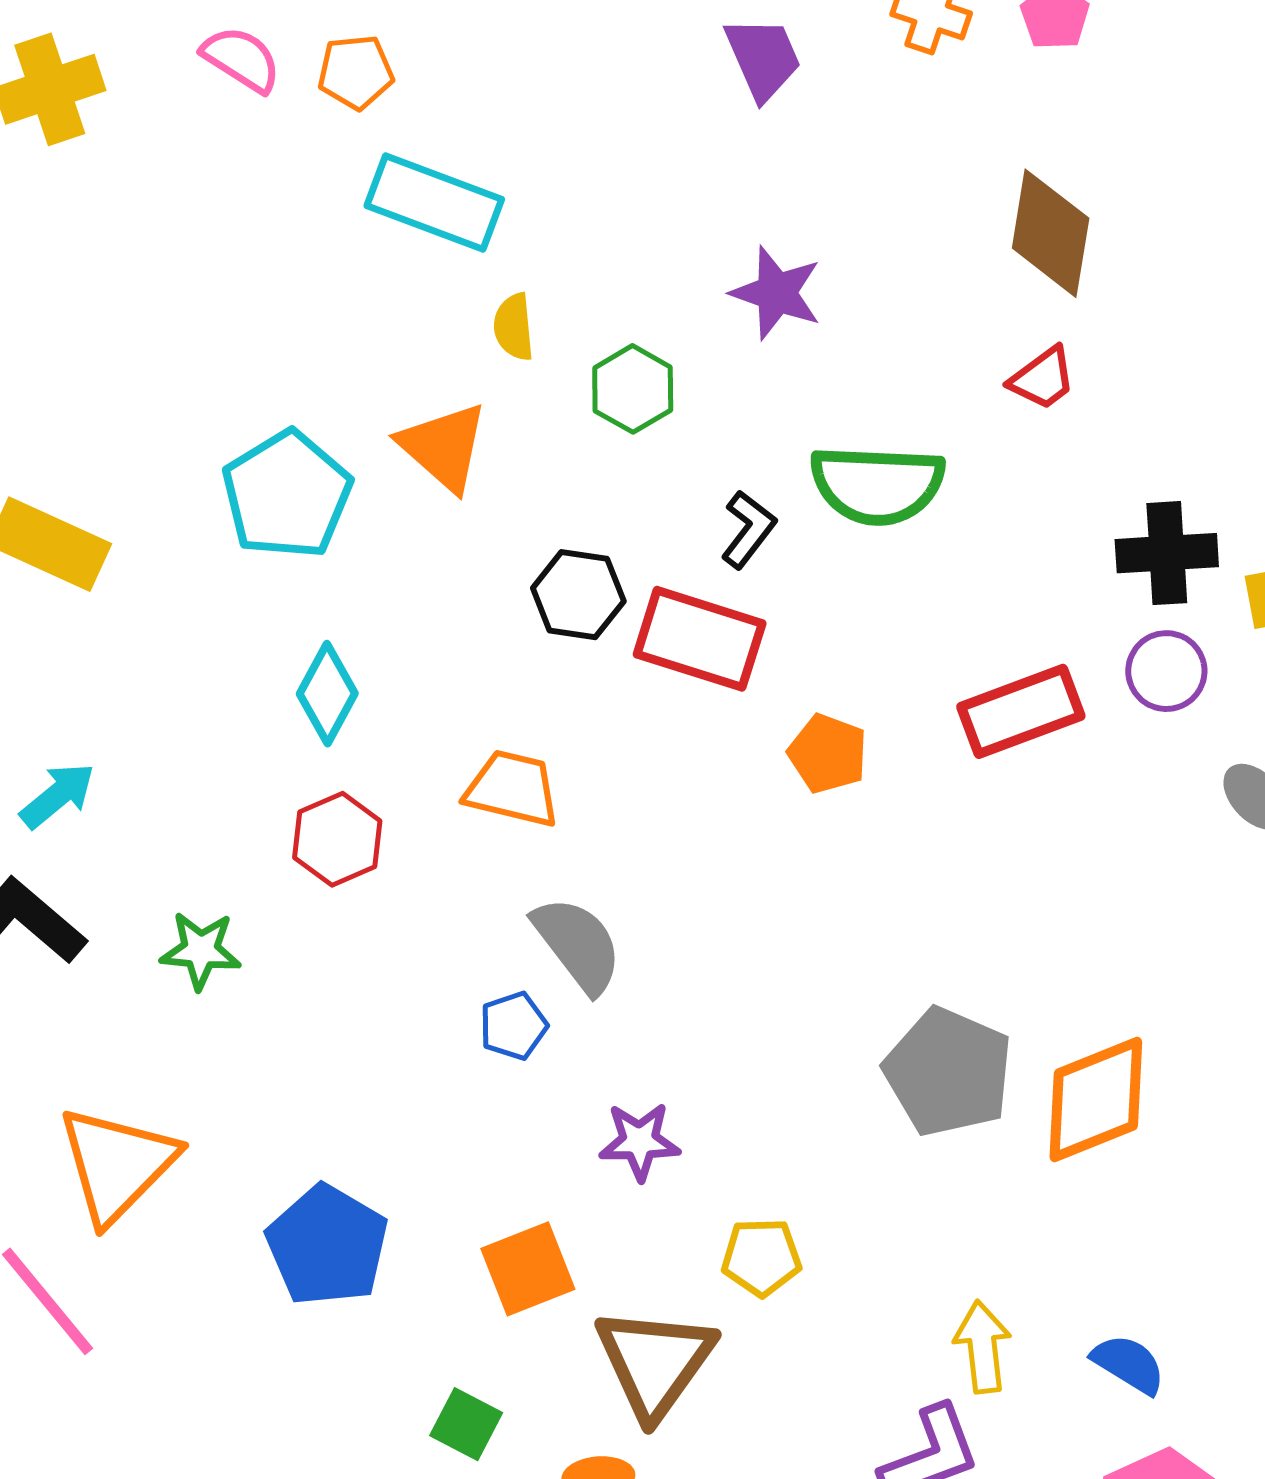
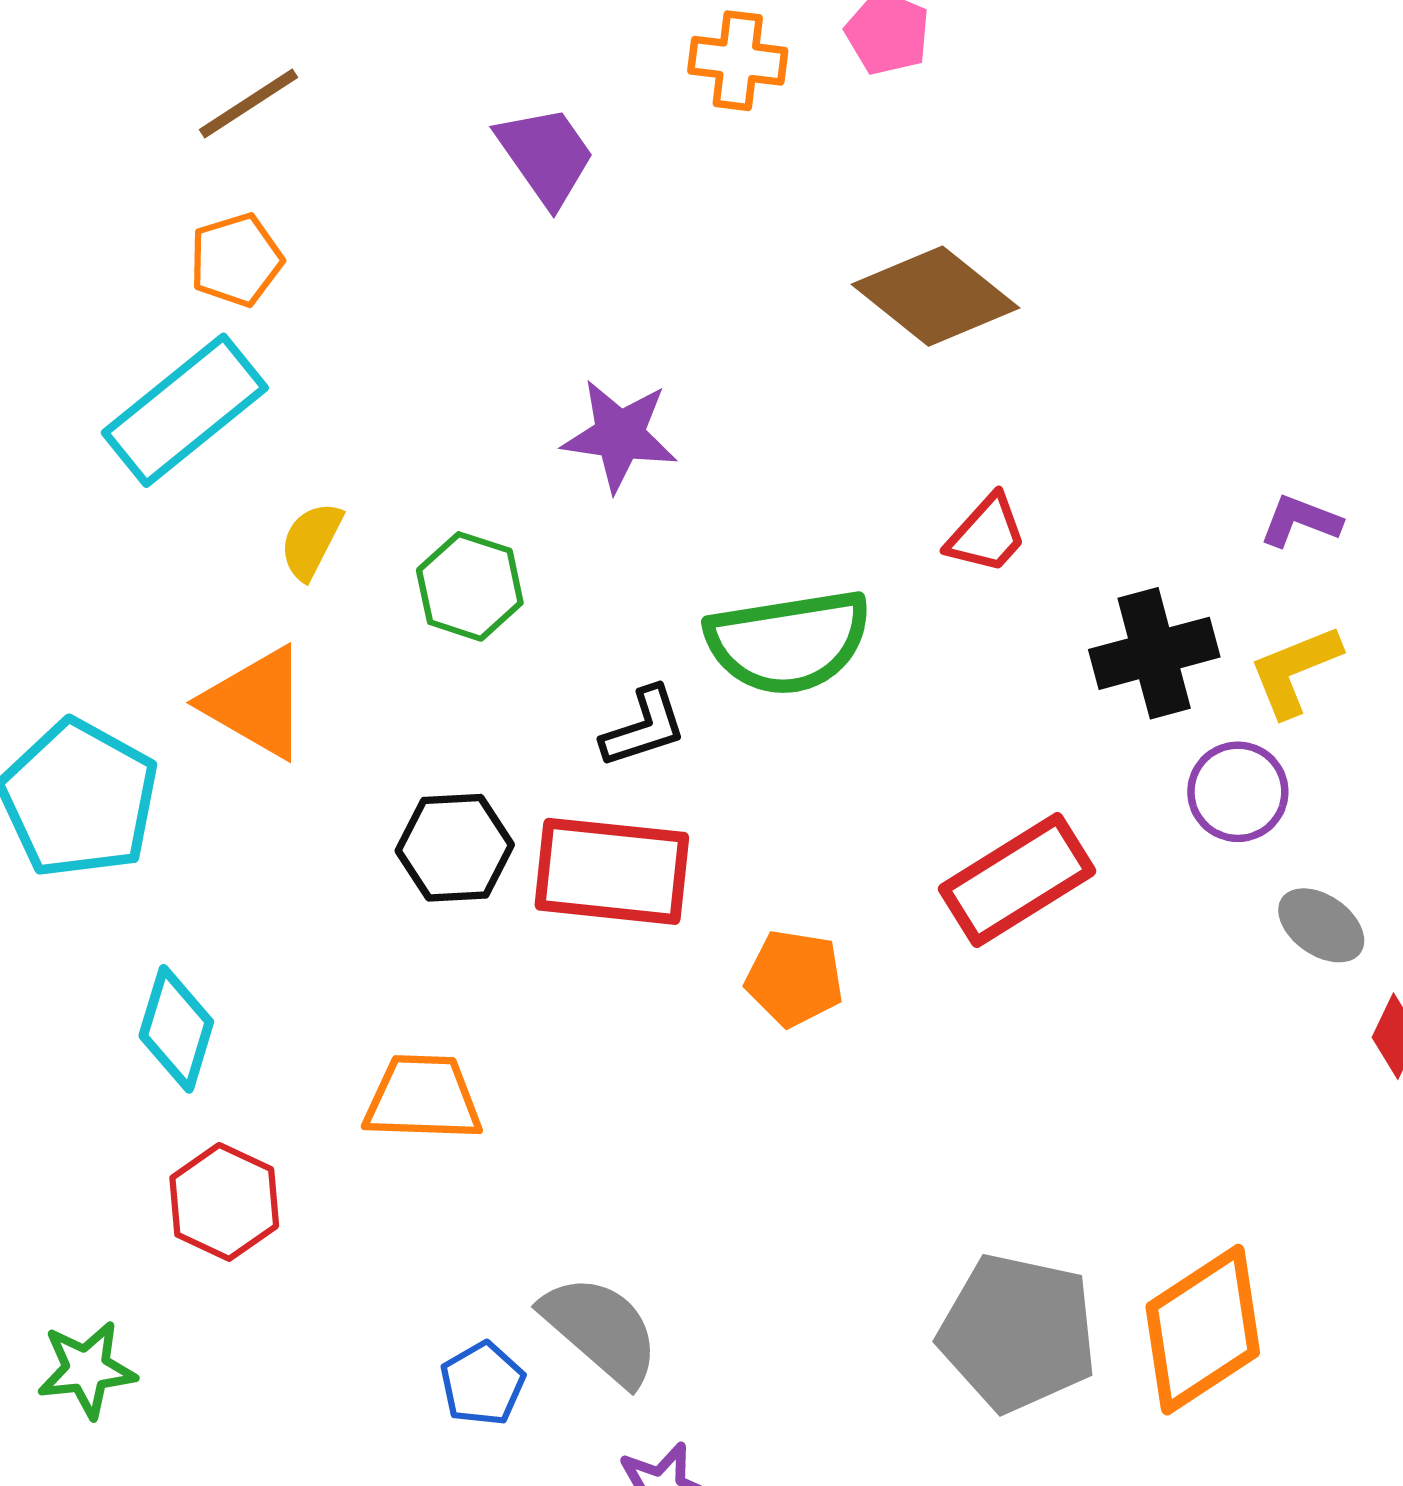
orange pentagon: (356, 72) -> (236, 260), moved
cyan rectangle: (434, 202) -> (185, 410), turned -48
brown diamond: (1051, 233) -> (936, 296), turned -49
yellow semicircle: (514, 327) -> (311, 541), turned 44
red trapezoid: (1043, 378) -> (987, 534), moved
black L-shape: (748, 529) -> (644, 727), turned 46
purple circle: (1166, 671) -> (1238, 792), moved
gray semicircle: (578, 945) -> (601, 1330), moved

